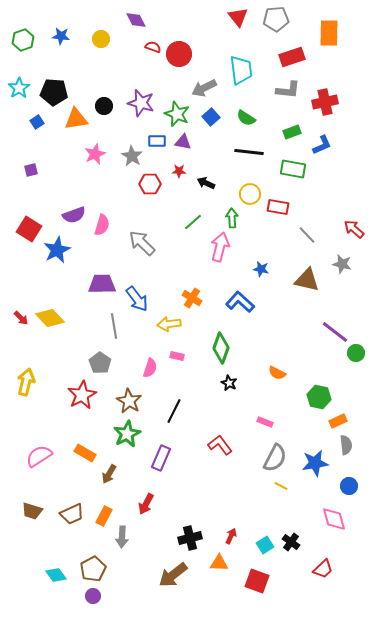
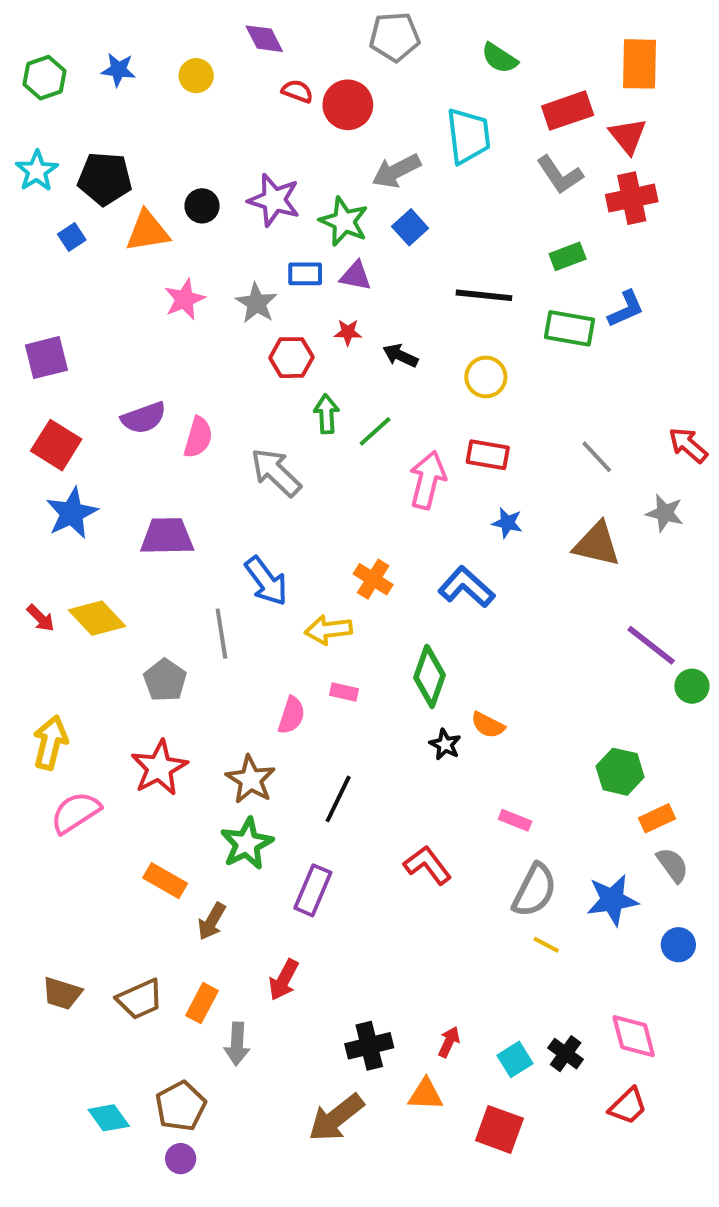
red triangle: (238, 17) -> (628, 136), moved
gray pentagon: (276, 19) -> (394, 37), moved
gray L-shape: (288, 90) -> (560, 175), turned 50
green semicircle: (246, 118) -> (499, 58), moved
blue L-shape: (322, 145) -> (626, 309), moved
purple square: (31, 170) -> (46, 358), moved, size x1.6
red rectangle: (278, 207) -> (488, 455), moved
green arrow: (232, 218) -> (326, 414), moved
blue star: (57, 250) -> (72, 513), moved
purple trapezoid: (102, 284) -> (167, 536), moved
gray pentagon: (100, 363) -> (165, 680), moved
orange semicircle: (277, 373) -> (488, 725), moved
gray semicircle: (346, 445) -> (673, 865), turned -30
pink semicircle: (39, 456) -> (76, 813), moved
pink diamond: (334, 519) -> (634, 1036), moved

